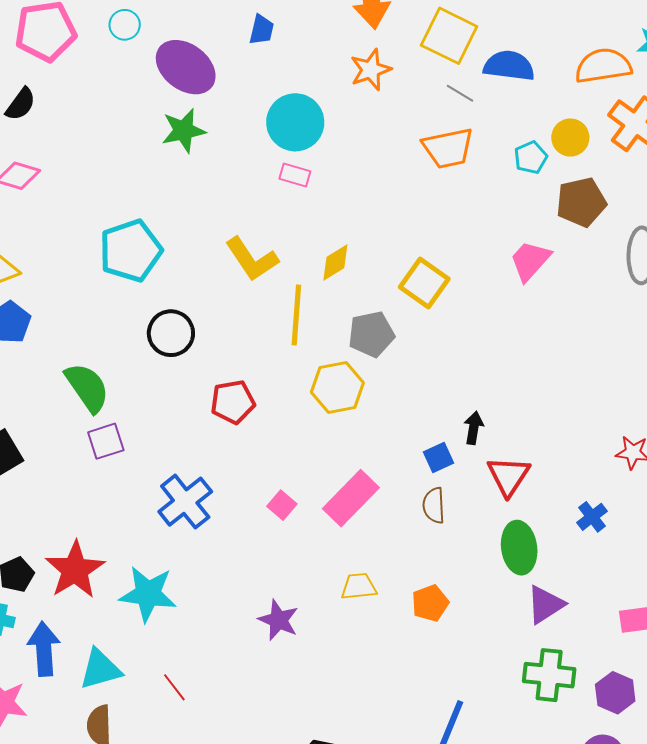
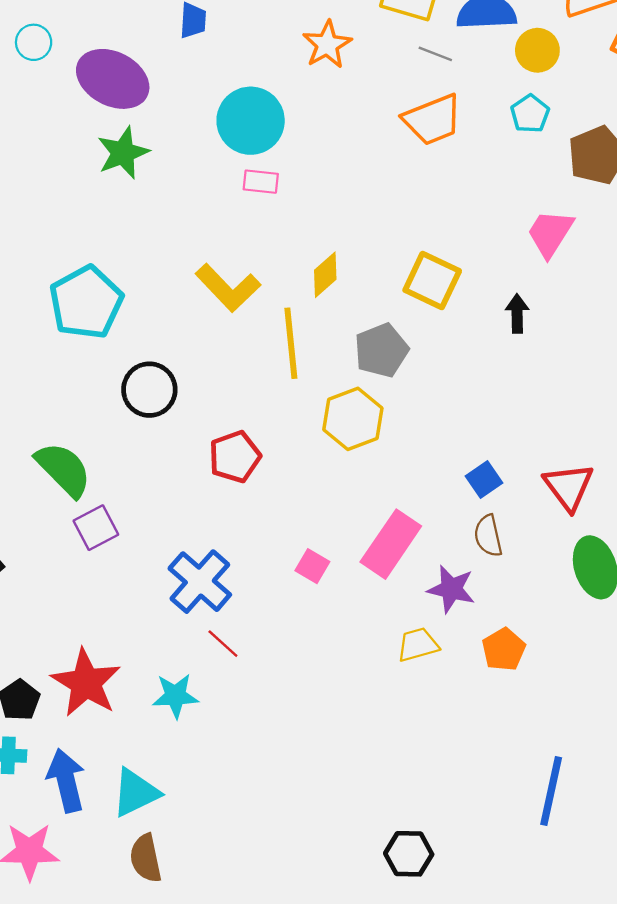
yellow circle: (570, 138) -> (537, 50), moved
black arrow: (474, 428) -> (517, 314), moved
cyan star: (148, 594) -> (175, 696), size x0.7
purple star: (278, 620) -> (451, 589), moved
red line: (174, 687) -> (223, 644), moved

